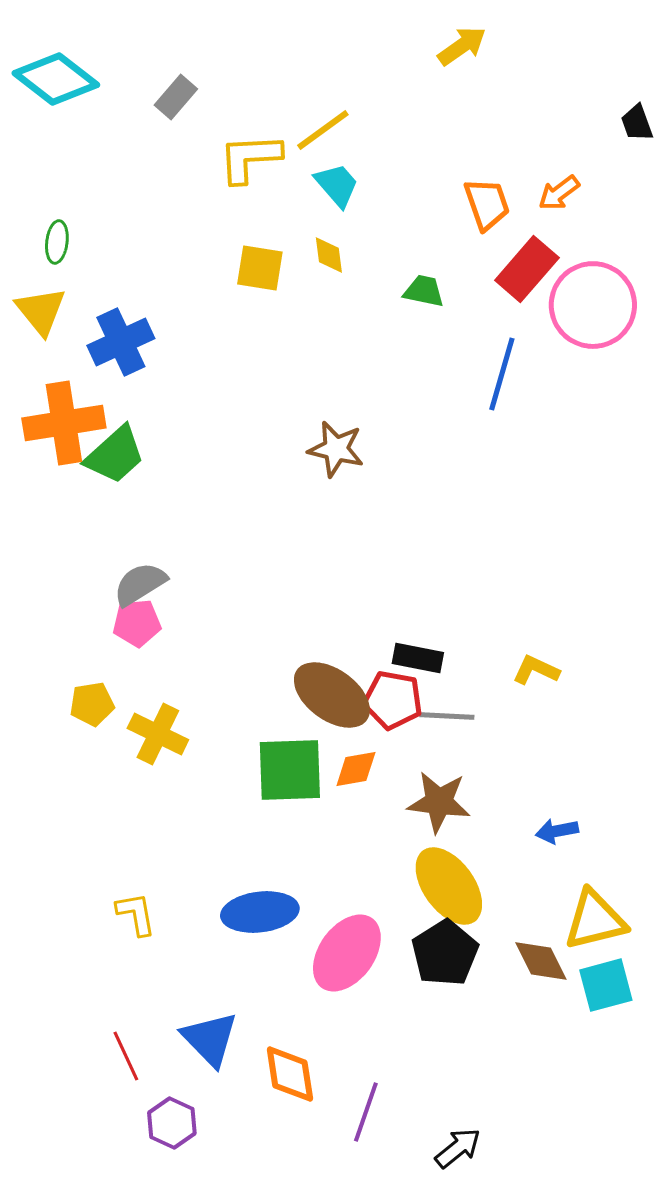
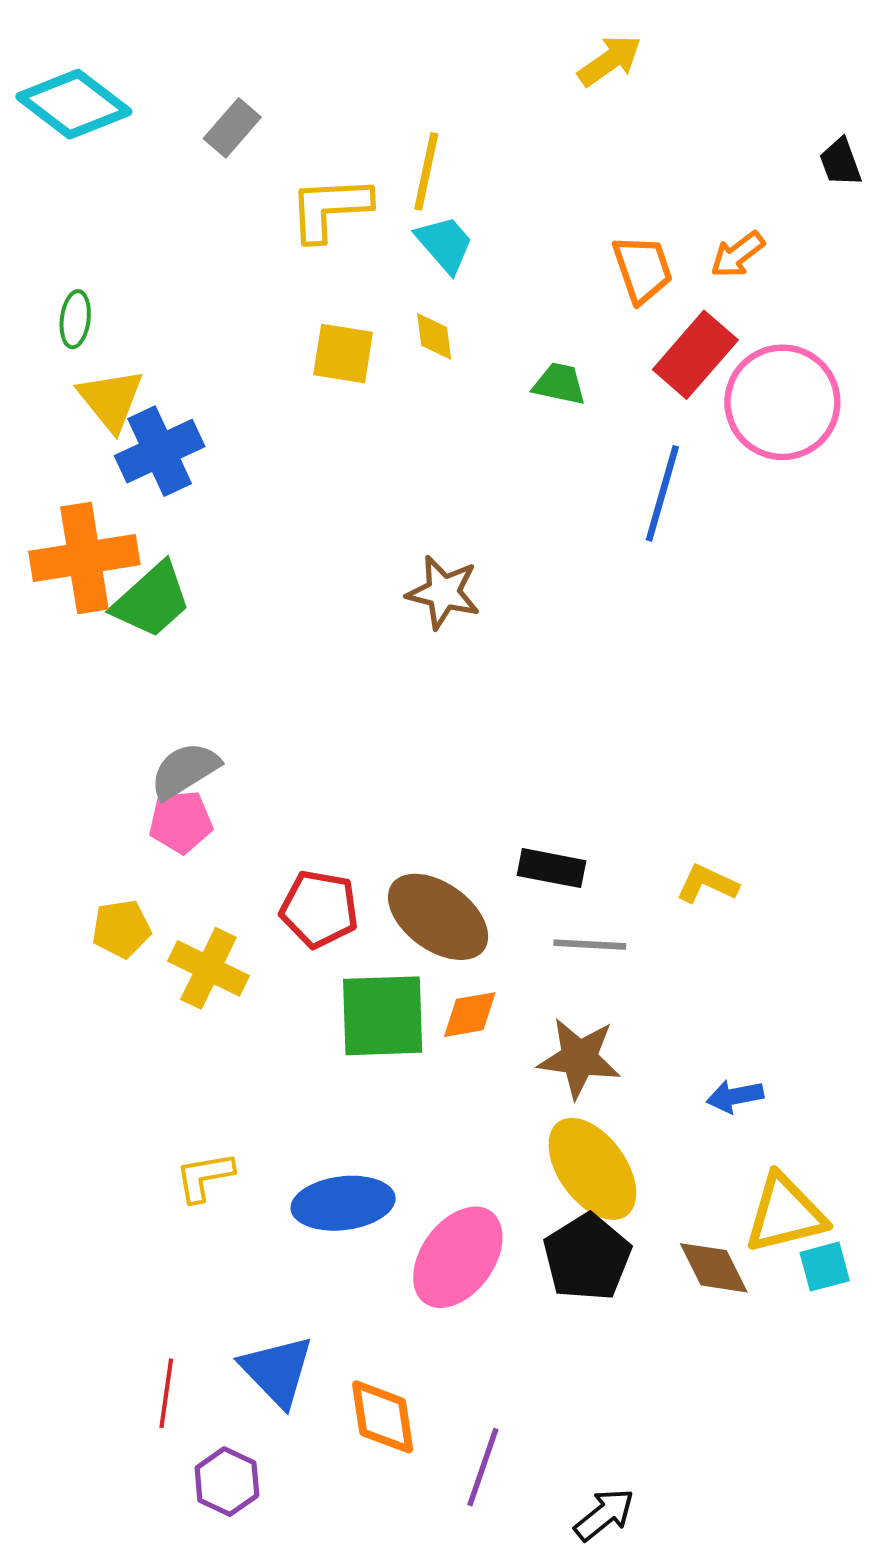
yellow line: (323, 130) -> (426, 171), turned -42
yellow triangle: (41, 311) -> (111, 400), moved
red pentagon: (393, 700) -> (319, 909), moved
yellow L-shape: (136, 914) -> (205, 1177), moved, turned -90
cyan square: (606, 985) -> (825, 1267), moved, size x0.7
red line: (126, 1056) -> (166, 1393), turned 33

